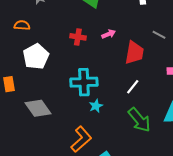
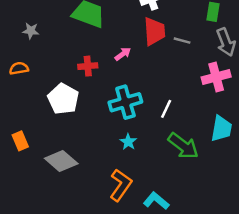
red trapezoid: (134, 53) -> (154, 31), moved
white pentagon: (36, 56) -> (63, 99), moved
cyan cross: (84, 82) -> (125, 102), moved

